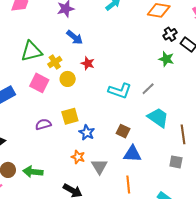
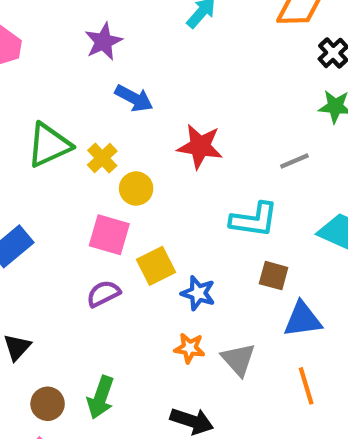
red star: (88, 63) -> (200, 146), moved, size x1.5
pink square: (39, 83) -> (109, 235), moved
gray line: (148, 89) -> (294, 161), moved, turned 32
cyan L-shape: (120, 91) -> (254, 220), moved
green arrow: (33, 172) -> (101, 397), turned -66

